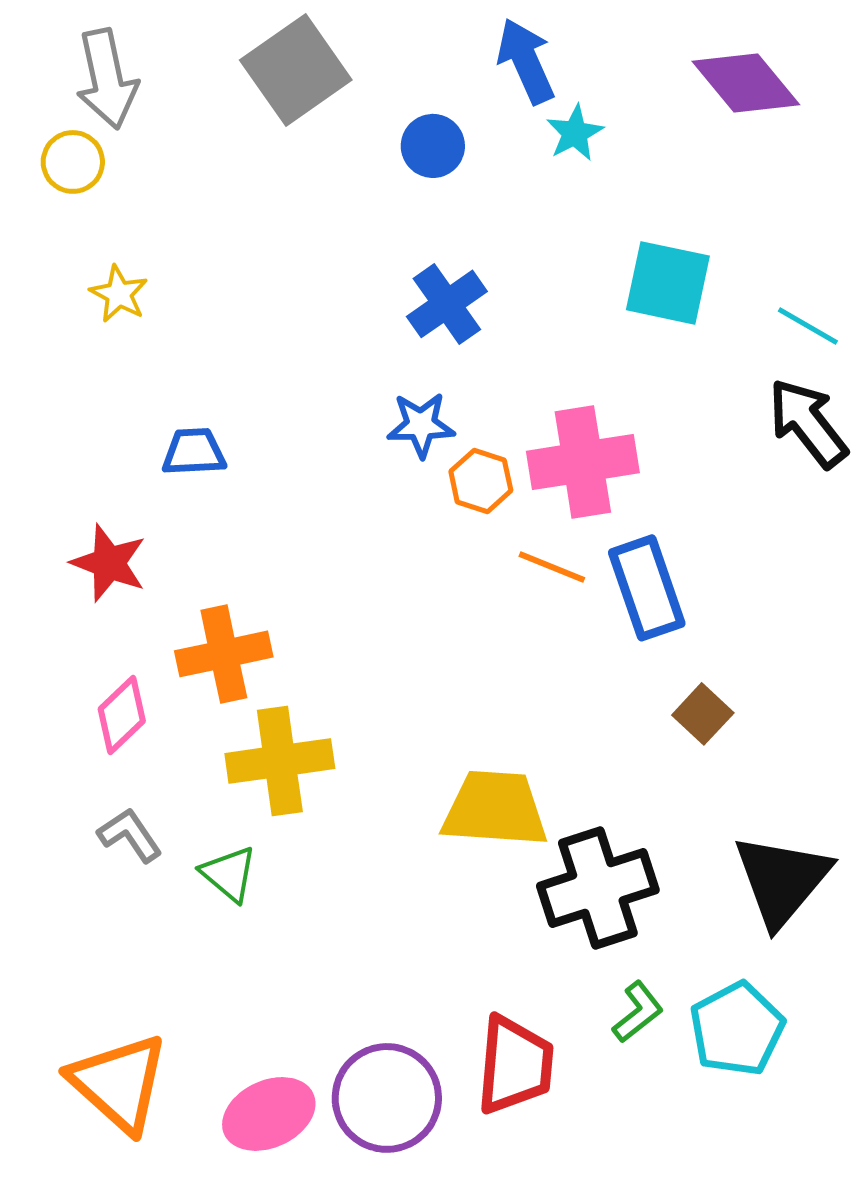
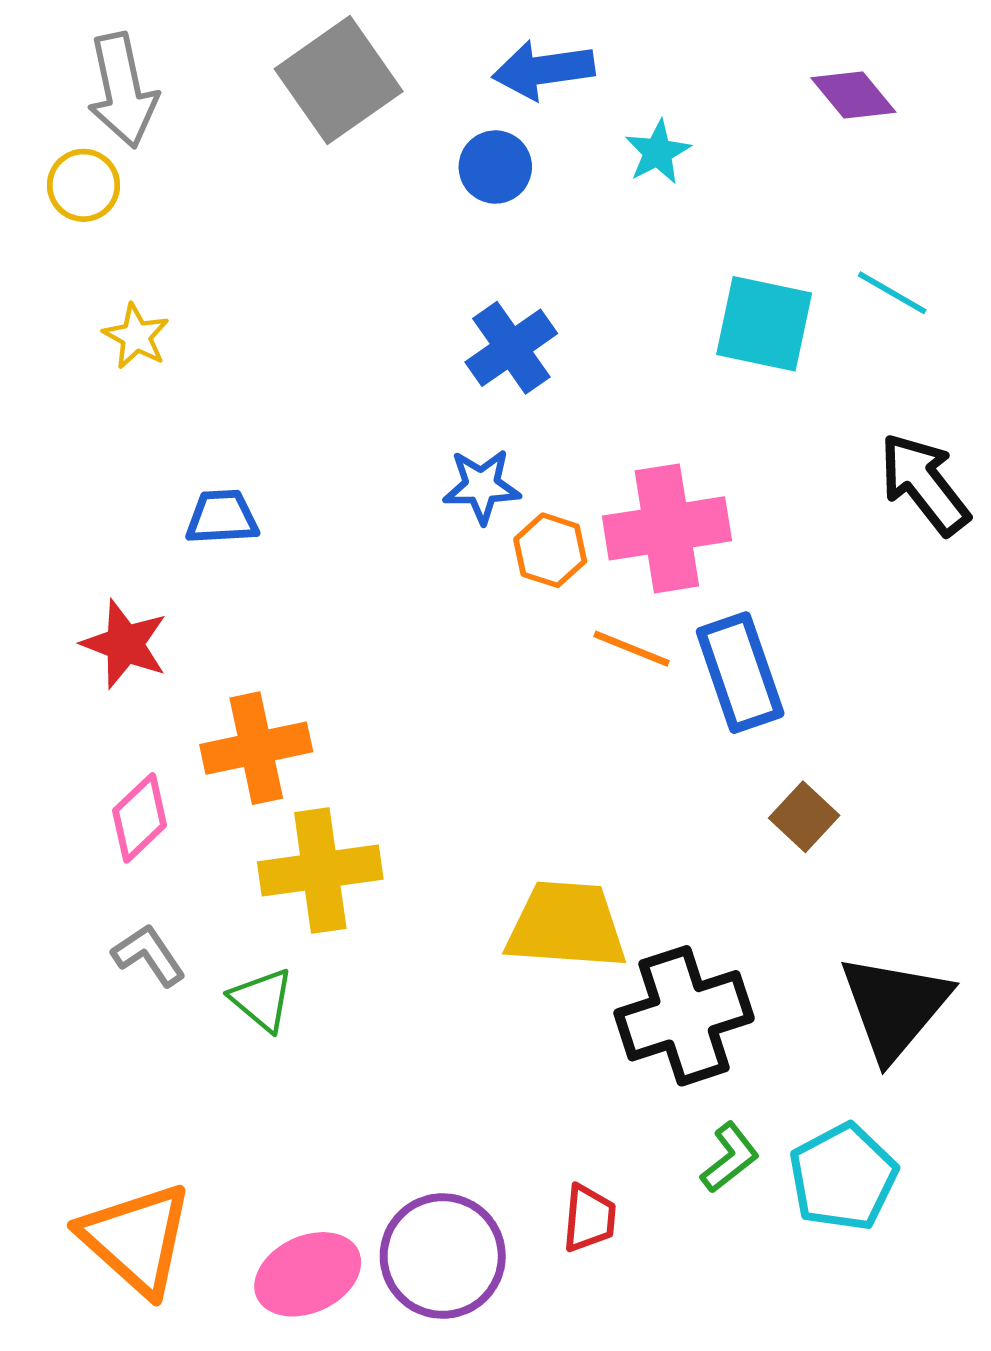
blue arrow: (526, 61) -> (543, 70), moved, turned -74
purple diamond: (746, 83) -> (853, 95), size x0.7
cyan line: (808, 326) -> (892, 293), moved
red trapezoid: (515, 1065) -> (589, 1218), size x0.6

